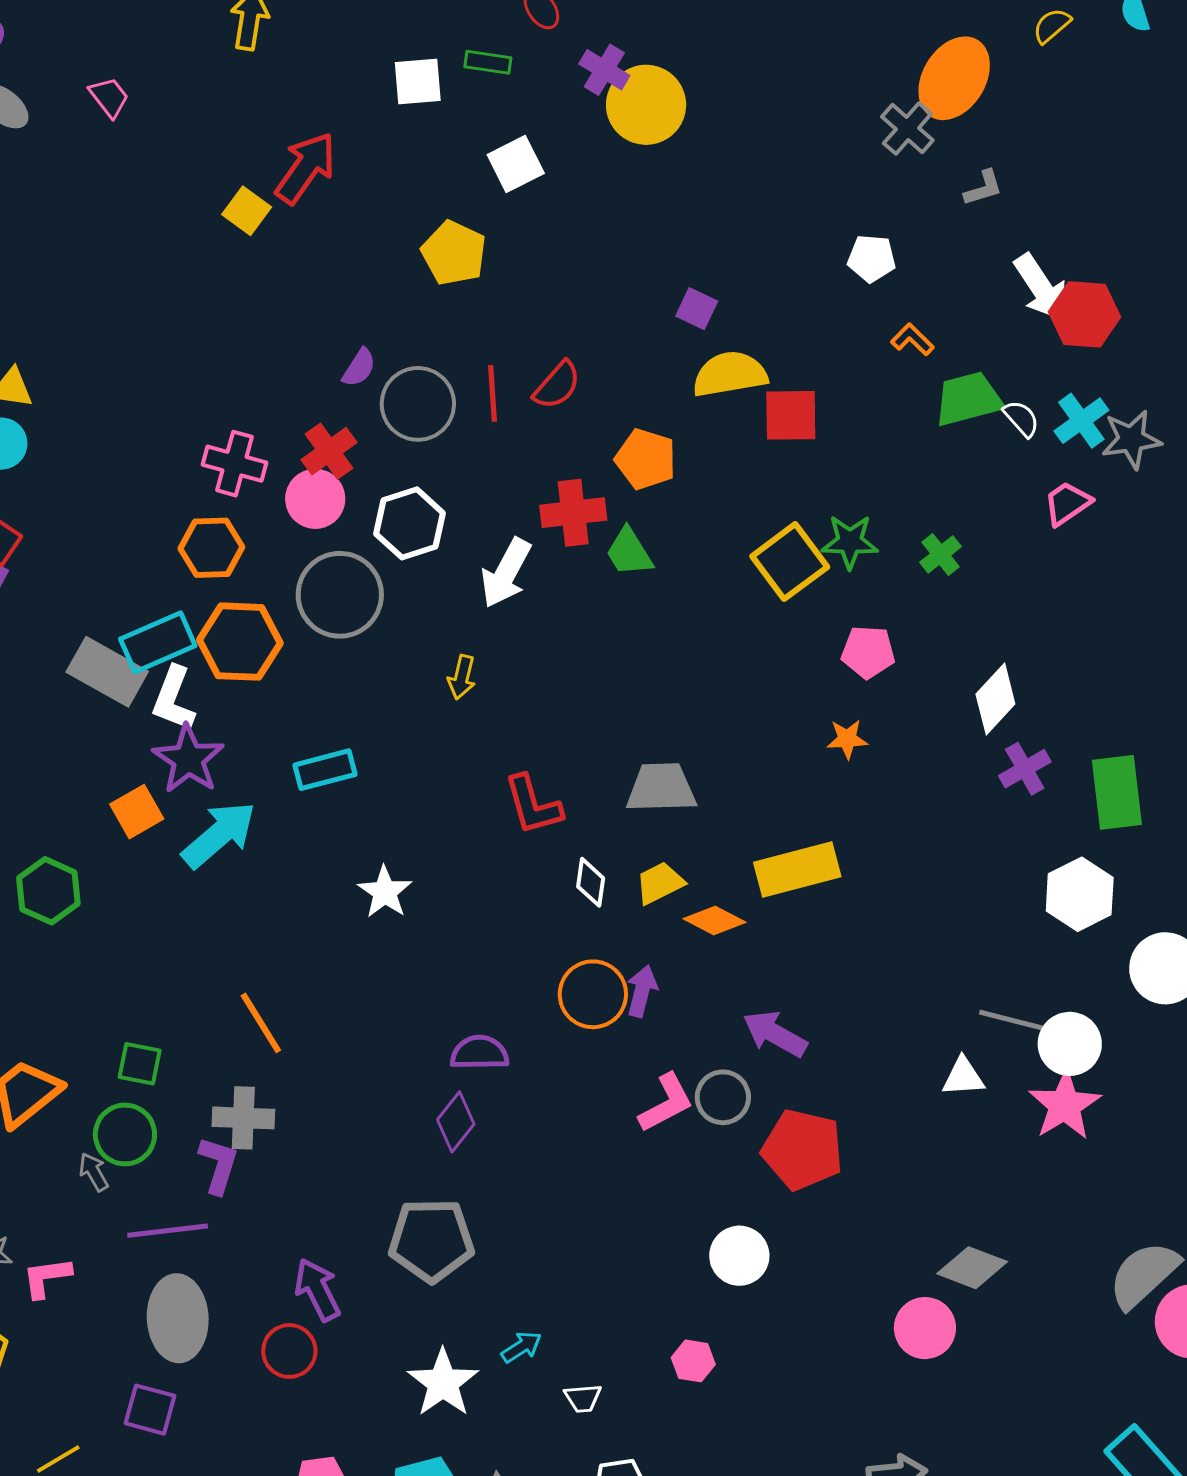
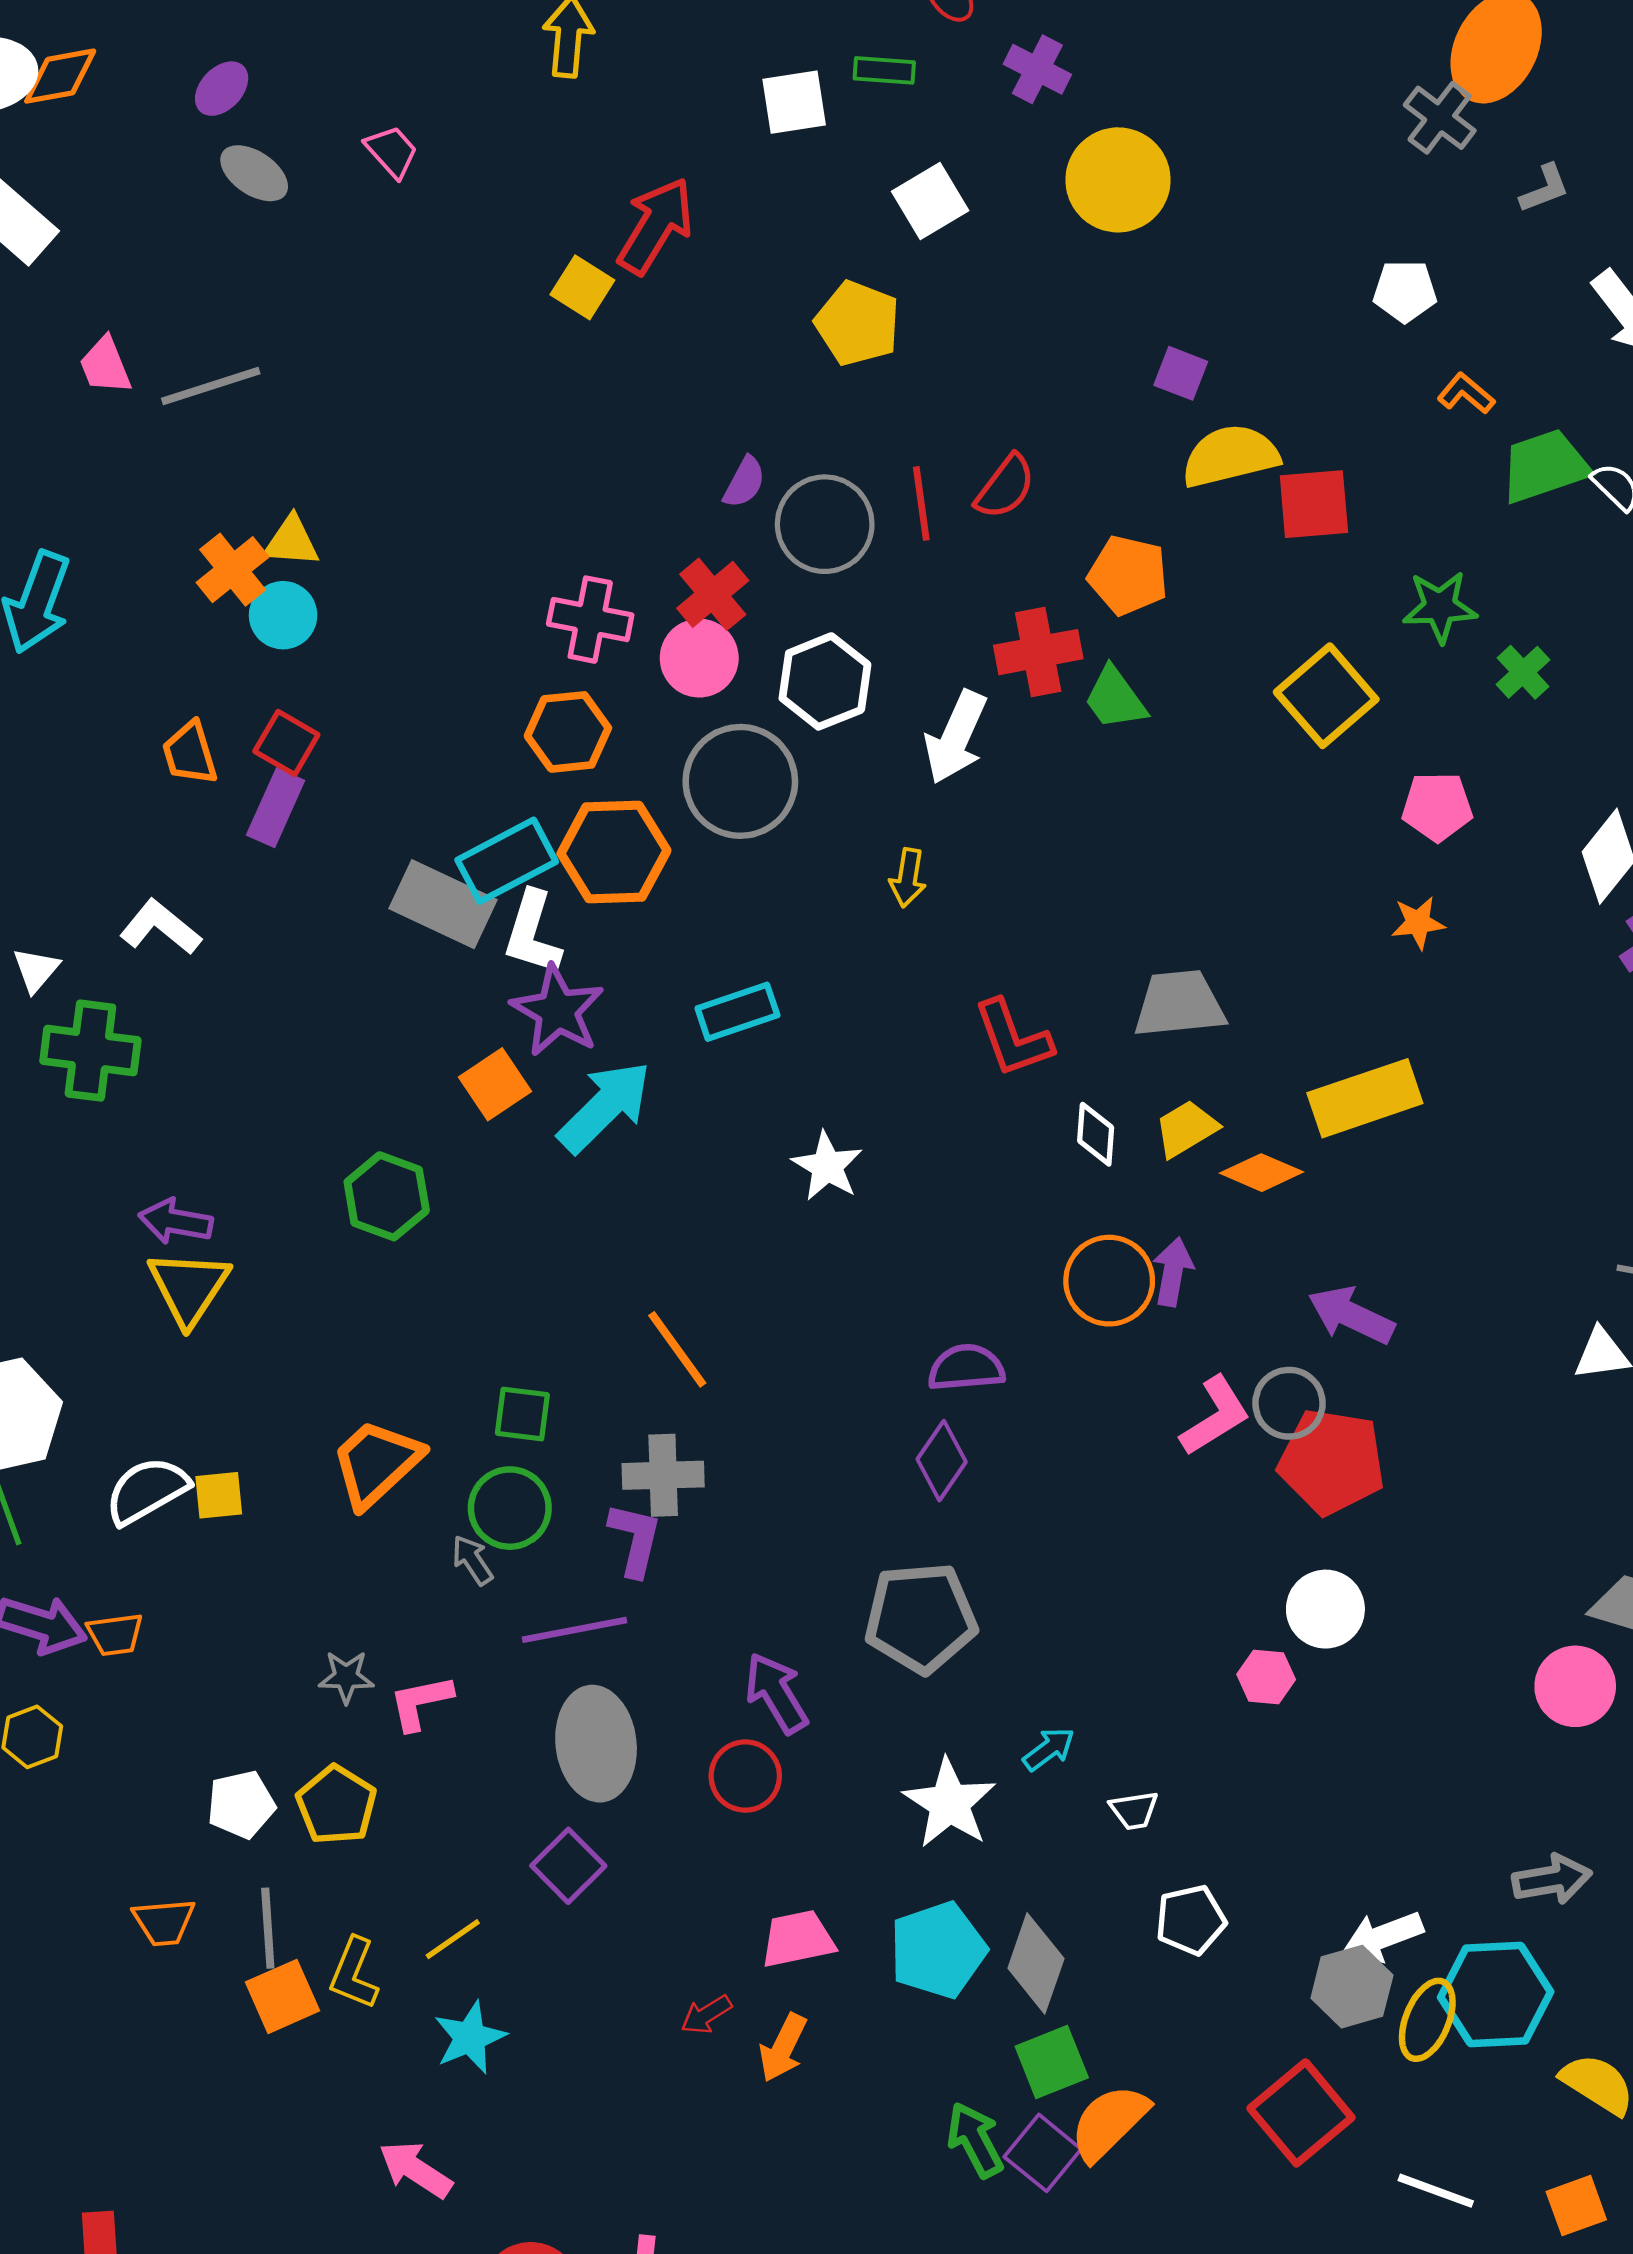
yellow circle: (646, 105) -> (1118, 180), moved
green star: (850, 542) -> (1440, 607), moved
red pentagon: (802, 1150) -> (1332, 1462), moved
pink hexagon: (693, 1361) -> (1266, 1677), moved
purple square: (150, 1410) -> (568, 1866), turned 34

